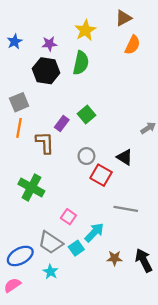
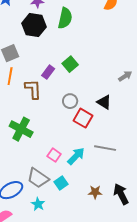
cyan arrow: (94, 232) -> (76, 156), moved

